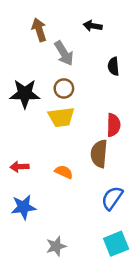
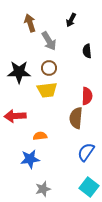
black arrow: (93, 26) -> (71, 20), turned -72
red arrow: (20, 167) -> (15, 116), moved, size x1.5
orange semicircle: (64, 172) -> (40, 136), moved, turned -32
blue star: (23, 207) -> (30, 159), moved
cyan square: (116, 244) -> (89, 187), turned -30

